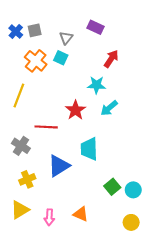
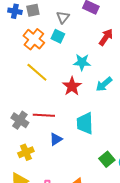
blue cross: (16, 31) -> (15, 11), turned -32
cyan star: (97, 85) -> (82, 62), moved
yellow line: (19, 95) -> (37, 72), moved, turned -70
red line: (46, 127) -> (44, 115), moved
blue triangle: (59, 166) -> (56, 139), size x0.6

